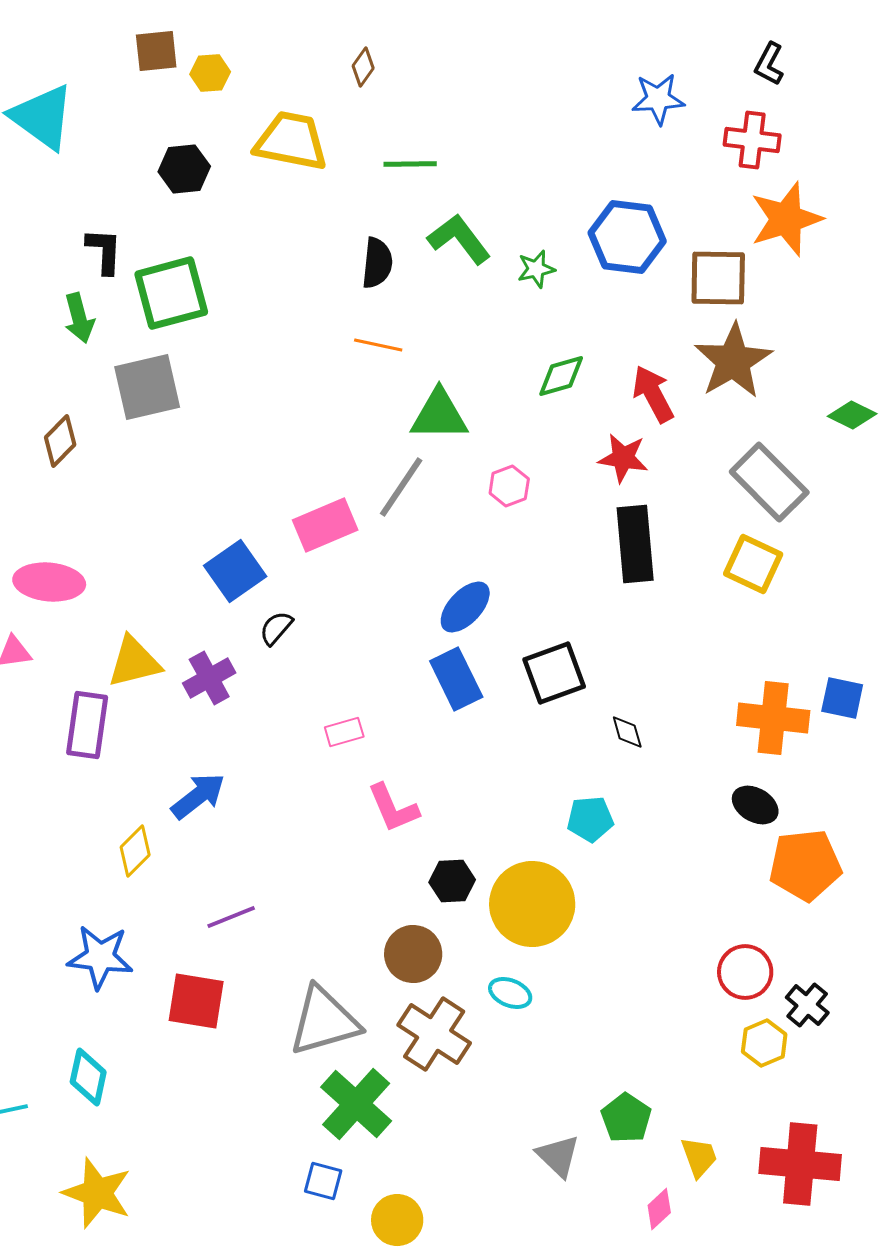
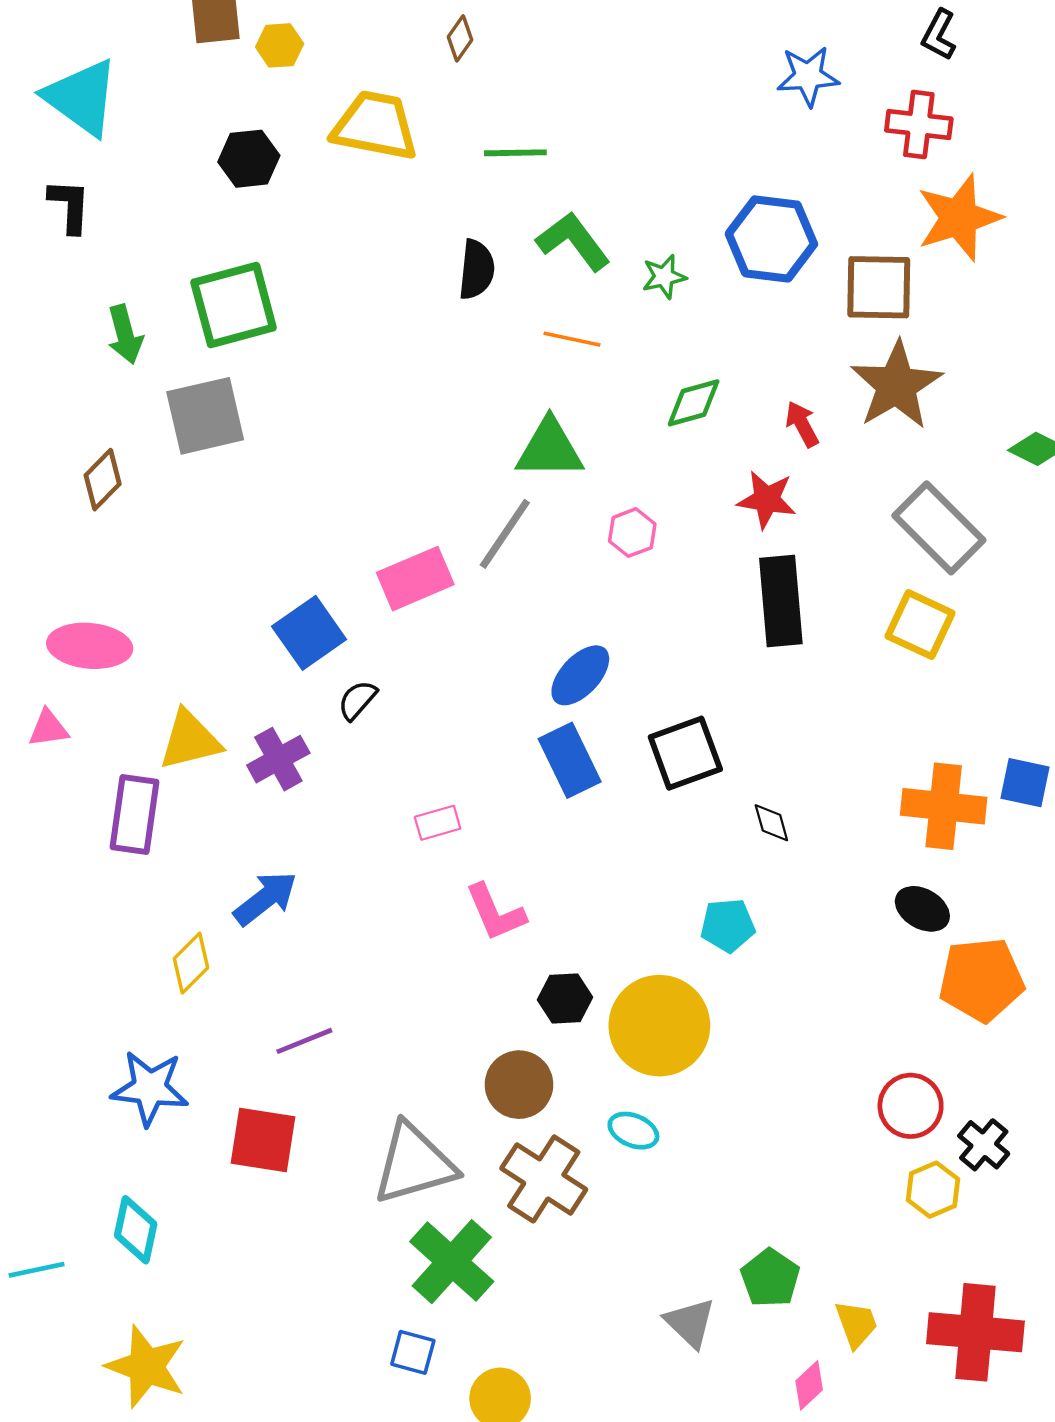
black L-shape: (104, 251) -> (70, 206), moved
orange line: (378, 345) -> (572, 339), moved
red arrow: (653, 394) -> (802, 424), size x0.7

